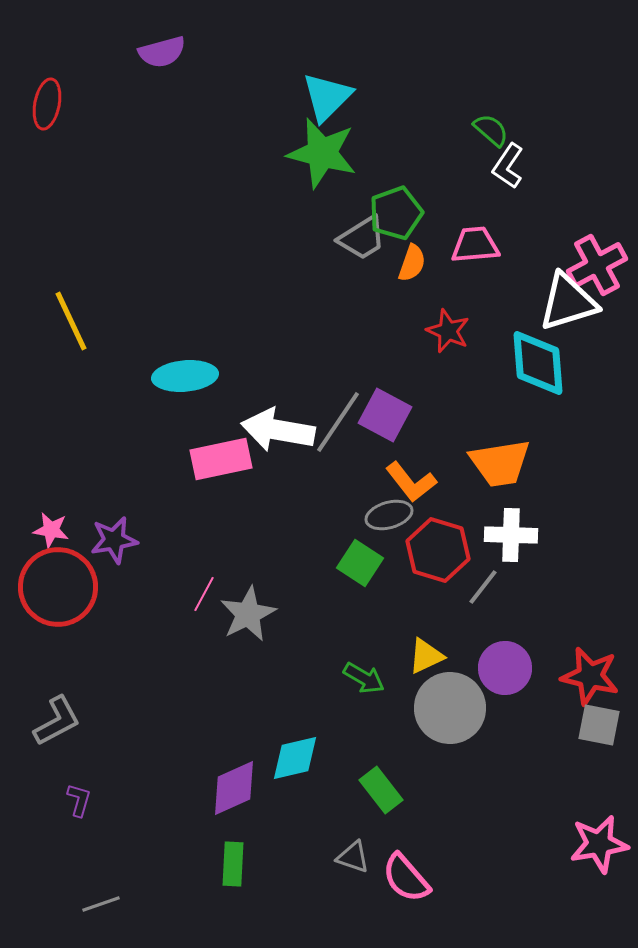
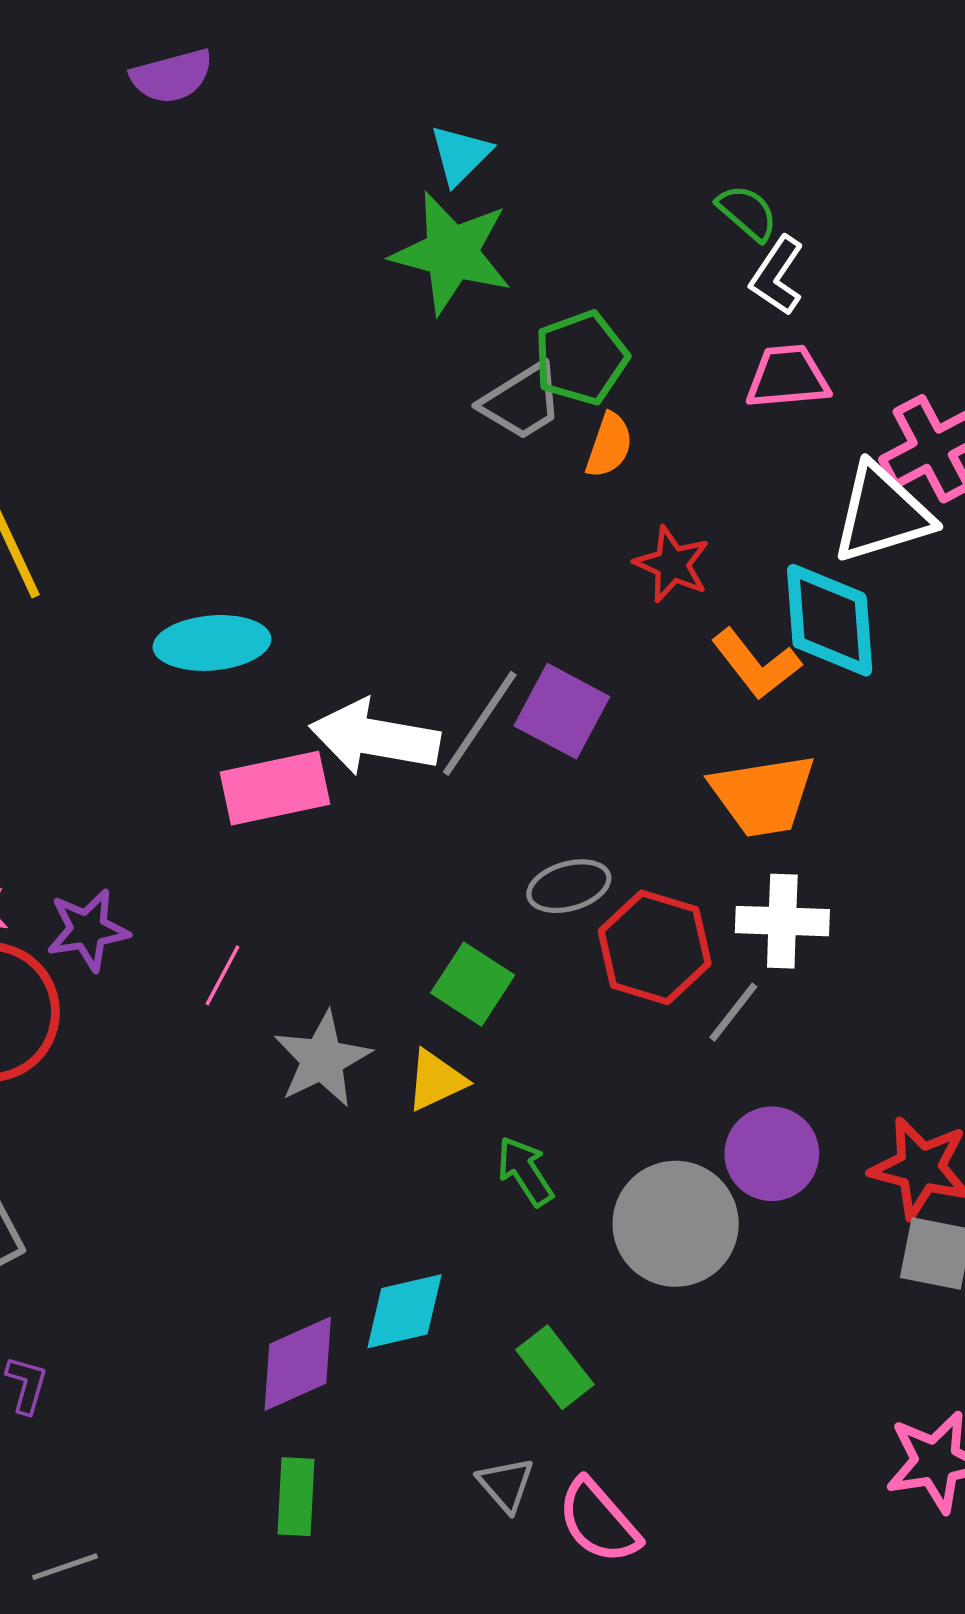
cyan triangle: (327, 97) -> (460, 155), size x0.7
pink trapezoid: (475, 245) -> (788, 377), moved
orange L-shape: (411, 482) -> (756, 664), moved
green square: (360, 563) -> (473, 984), moved
pink line: (204, 594) -> (222, 975), moved
yellow triangle: (426, 656) -> (436, 1080), moved
green arrow: (364, 678) -> (525, 1171), turned -153
gray triangle: (353, 857) -> (506, 1484), turned 30

